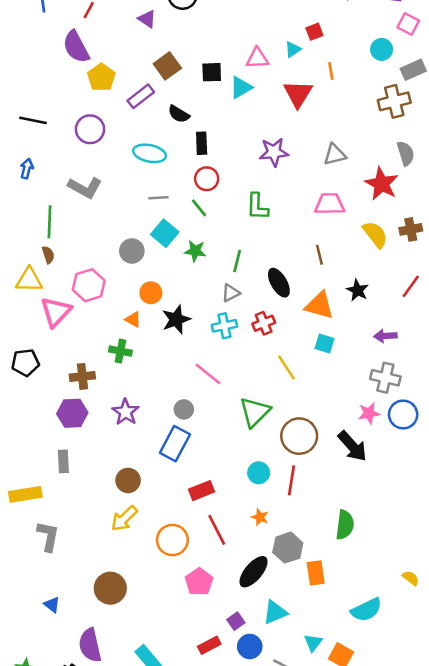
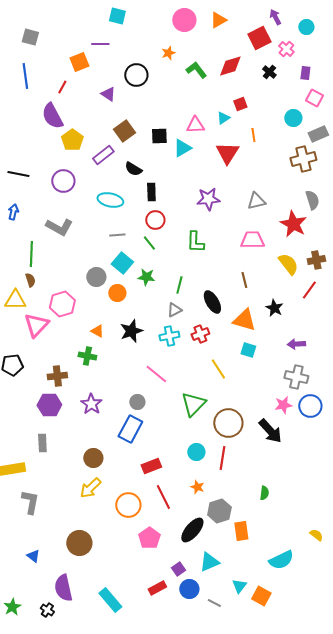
red line: (411, 286) -> (309, 290), moved
orange circle: (151, 293) -> (117, 293), moved
green semicircle: (345, 525) -> (264, 493), size x0.6

